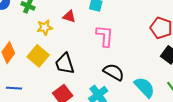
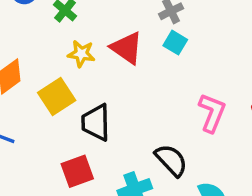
red triangle: (69, 16) -> (127, 48), size x1.5
pink L-shape: (105, 36) -> (212, 113), moved

